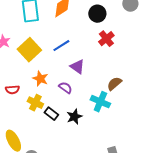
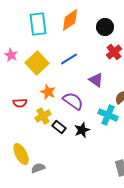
purple triangle: (77, 67) -> (96, 80), moved
purple semicircle: (65, 88) -> (73, 101), size x1.5
yellow cross: (35, 103) -> (43, 116), turned 35

